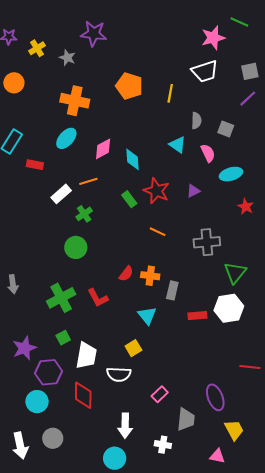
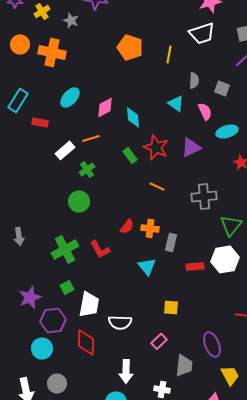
orange cross: (75, 101) -> (52, 52), moved
purple triangle: (193, 191) -> (191, 147), size x1.5
yellow square: (133, 348) -> (171, 307), moved, turned 35

